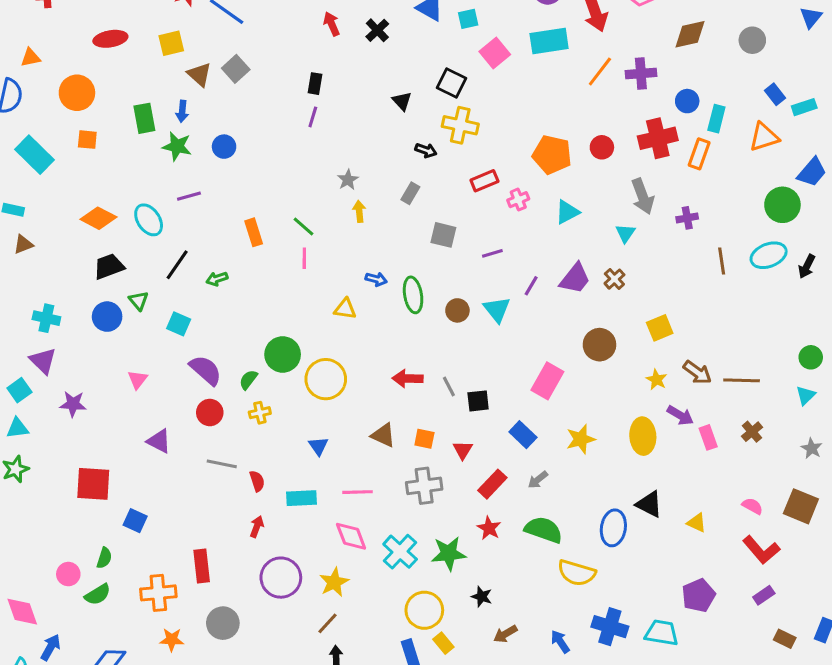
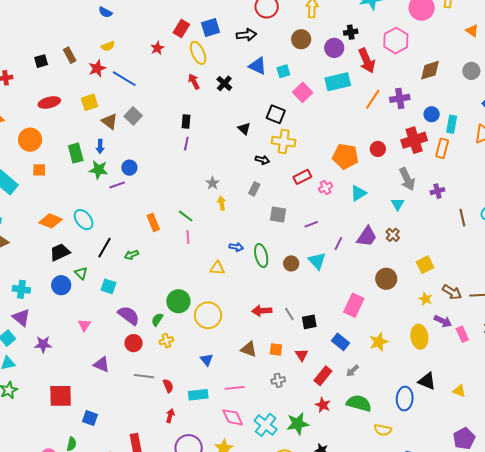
purple line: (189, 196) -> (117, 185), moved
gray cross: (424, 486) -> (278, 380), size x0.6
yellow semicircle: (577, 573) -> (383, 430), size x0.7

